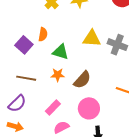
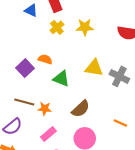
orange semicircle: (43, 34) -> (45, 59), turned -88
orange star: (58, 75) -> (45, 109), moved

